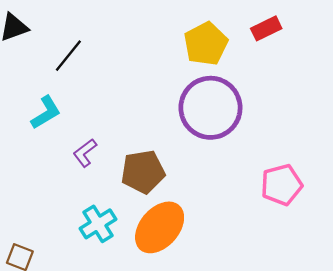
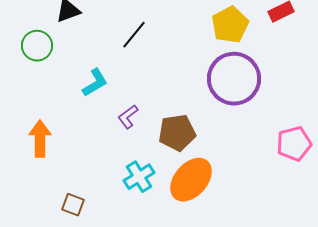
black line: (68, 56) -> (134, 35), moved

